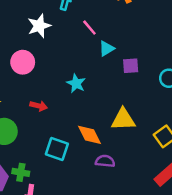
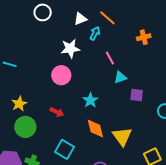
pink circle: (23, 62) -> (61, 75), moved
yellow triangle: (123, 119) -> (122, 136), turned 45
orange diamond: (90, 135) -> (95, 128), moved

